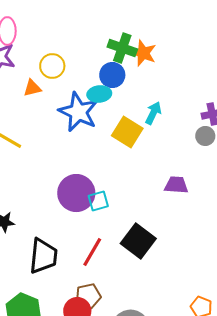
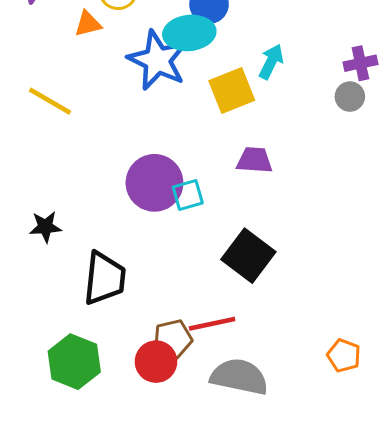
cyan ellipse: (99, 94) -> (189, 33), size x1.4
yellow square: (127, 132) -> (232, 90), turned 36
purple trapezoid: (176, 185) -> (254, 160), moved
red line: (92, 252) -> (212, 324), moved, turned 48

